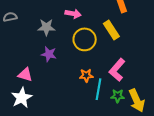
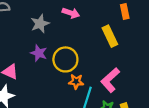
gray star: (46, 27) -> (40, 24), turned -30
yellow circle: (85, 39) -> (65, 59), moved

